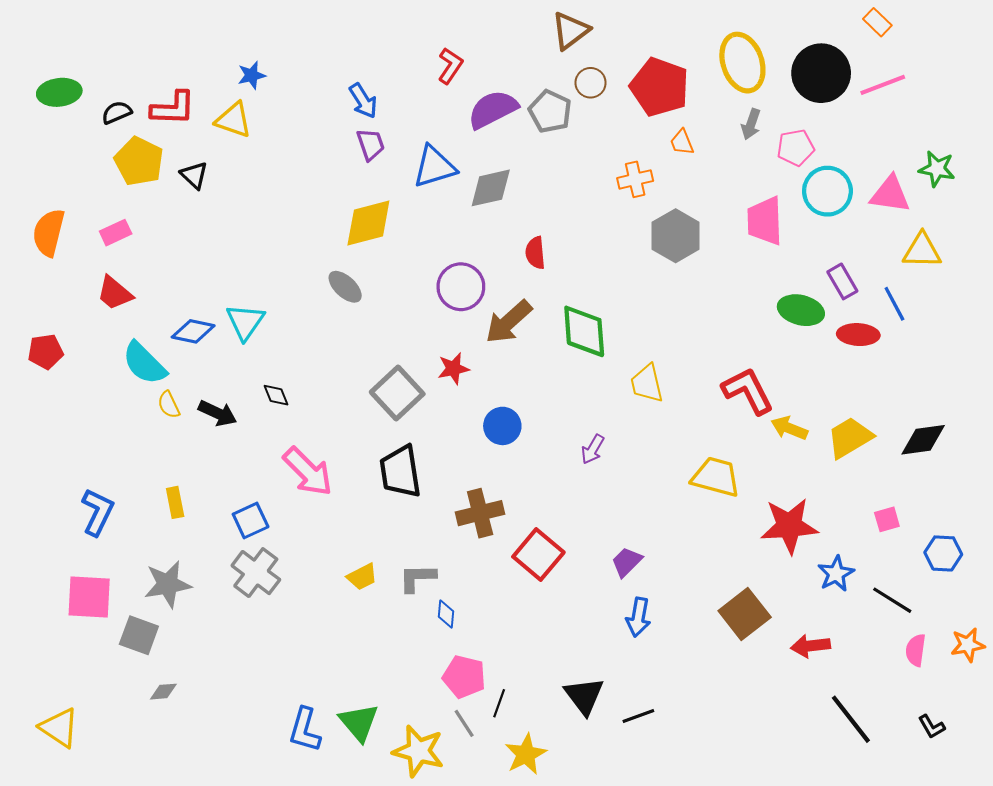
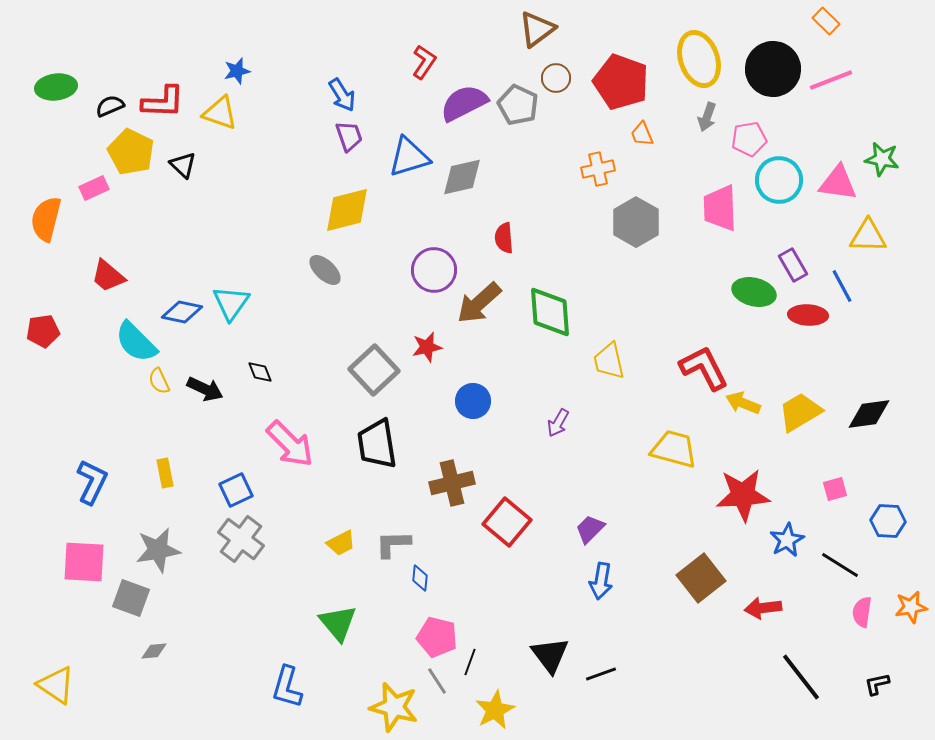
pink rectangle: (116, 233) -> (94, 188), moved
green triangle: (359, 722) -> (338, 623), moved
black L-shape: (932, 727) -> (877, 684), turned 108

